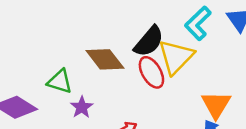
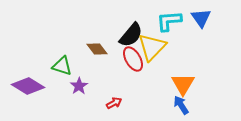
cyan L-shape: (198, 23) -> (169, 21), turned 40
brown diamond: (105, 59) -> (97, 49), size x0.7

